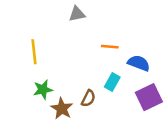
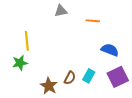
orange line: (110, 47) -> (93, 21), moved
cyan rectangle: (112, 82) -> (89, 76), moved
green star: (43, 90) -> (20, 63), moved

